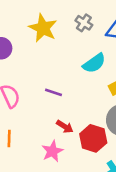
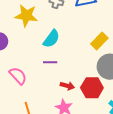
cyan semicircle: (94, 63) -> (51, 39), moved

